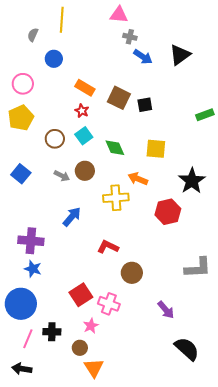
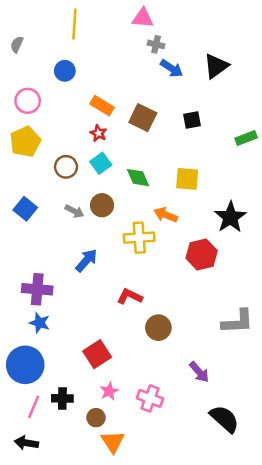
gray semicircle: (33, 35) -> (17, 44), moved
black square: (145, 105) -> (192, 120), moved
pink cross: (109, 304) -> (150, 398), moved

